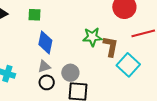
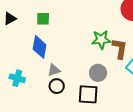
blue diamond: (45, 42) -> (40, 47), moved
gray circle: (70, 73) -> (98, 73), moved

